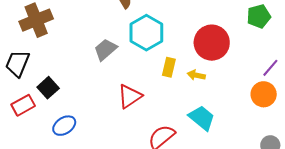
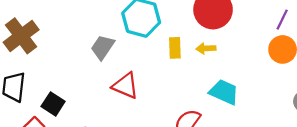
red triangle: (130, 96) -> (125, 86), moved, turned -48

